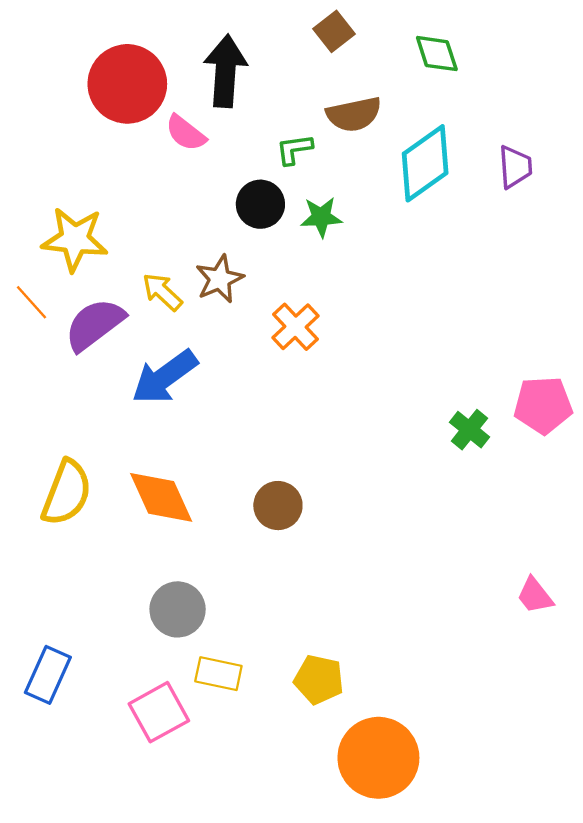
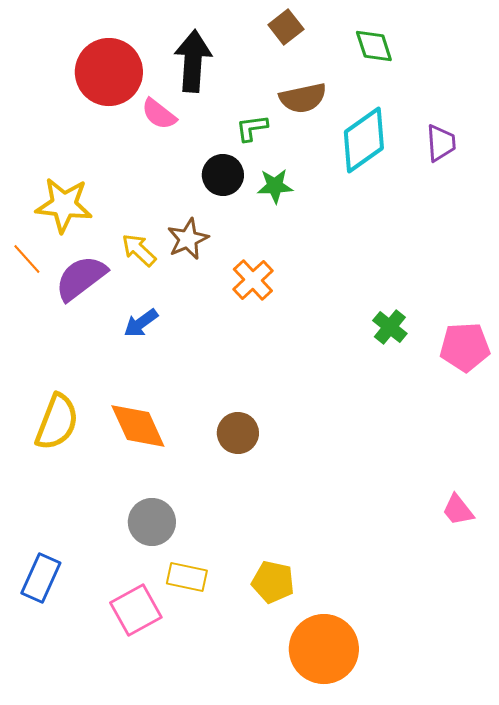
blue arrow: (165, 377) -> (141, 323), size x0.6
green cross: (469, 430) -> (390, 327), moved

